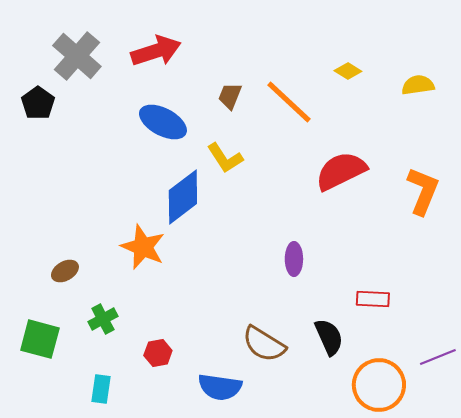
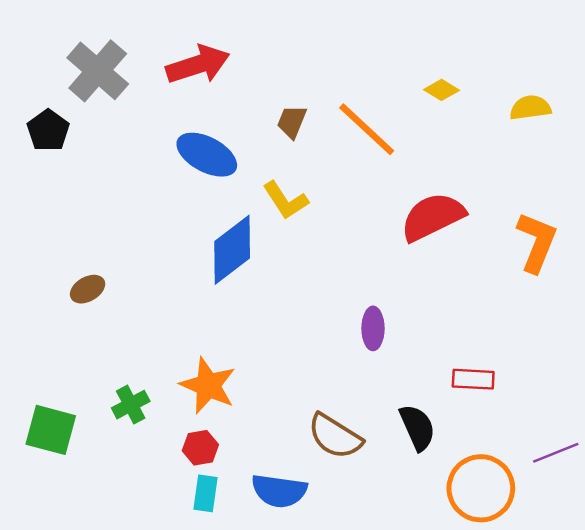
orange star: (143, 247) -> (208, 386), moved
brown ellipse: (65, 271) -> (88, 289), moved
cyan rectangle: (101, 389) -> (206, 493), moved

